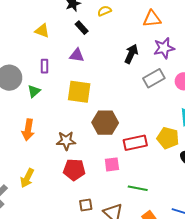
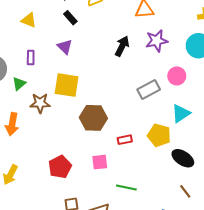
purple triangle: (77, 55) -> (65, 47), turned 35
gray rectangle: (154, 78) -> (149, 90), moved
brown star: (66, 141) -> (40, 103), moved
red rectangle: (135, 143) -> (125, 140), size x0.6
red pentagon: (74, 170) -> (60, 167), turned -30

